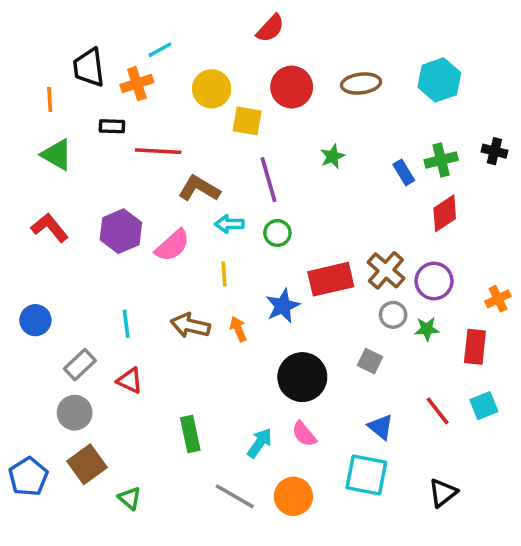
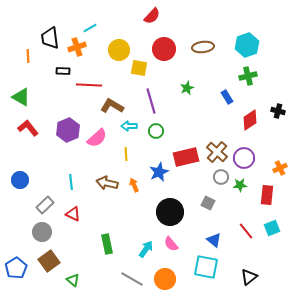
black cross: (494, 151) -> (278, 111), moved
green triangle: (57, 155) -> (21, 97), moved
green cross: (441, 160) -> (248, 76), moved

